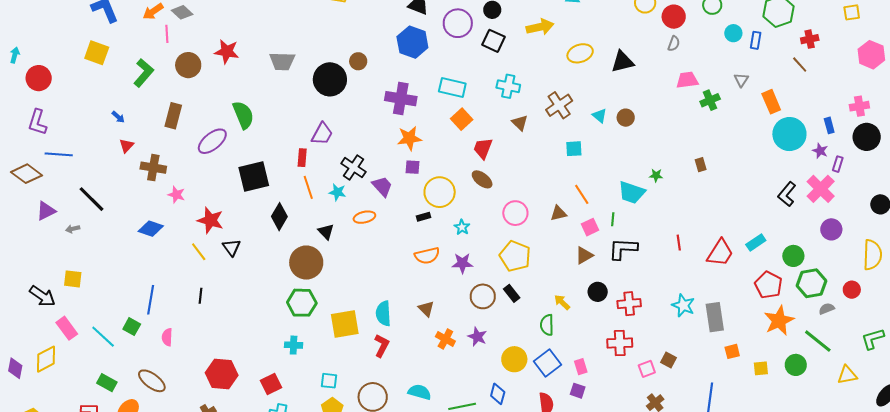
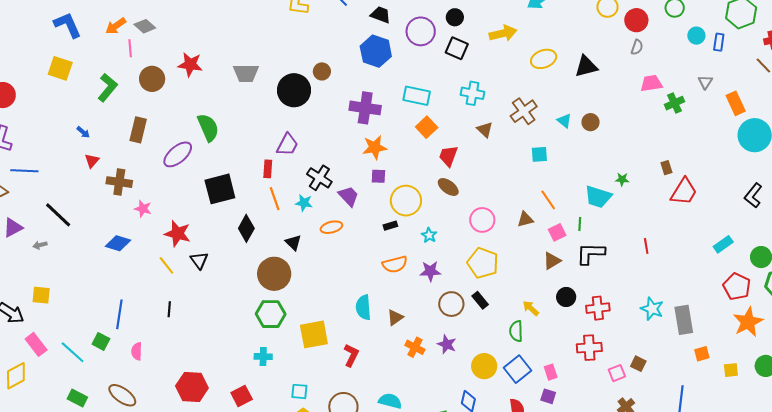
red trapezoid: (720, 253) -> (684, 192), moved
brown triangle: (426, 309) -> (395, 317), turned 42
cyan semicircle: (383, 313) -> (363, 307), moved

